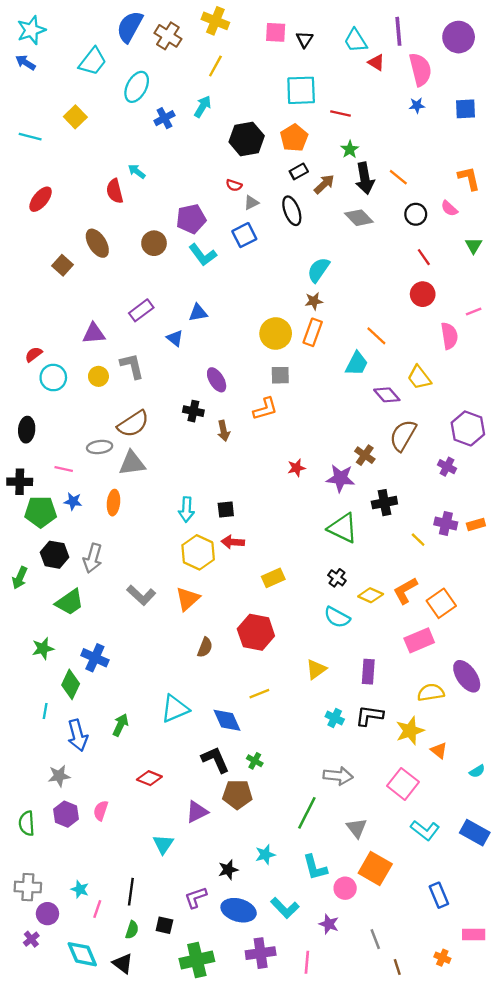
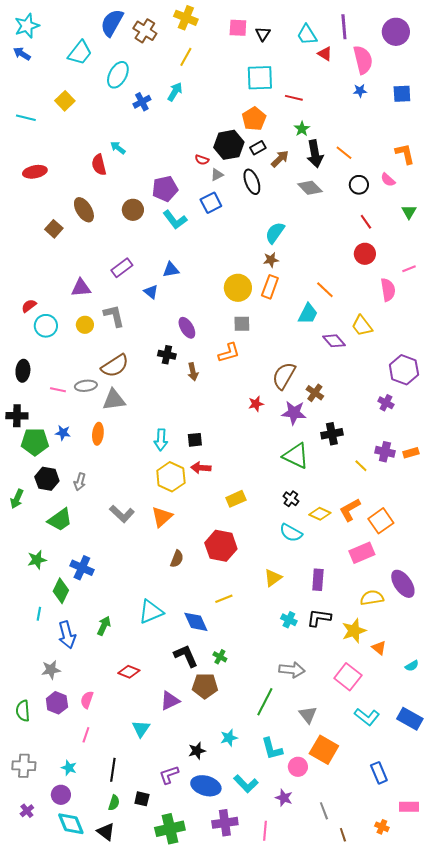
black hexagon: (247, 139) -> (229, 145), moved
red ellipse: (41, 199) -> (35, 172), turned 40
brown semicircle: (403, 435) -> (284, 376), moved
pink line: (64, 469) -> (58, 390), moved
gray arrow: (93, 558) -> (80, 482), size x0.7
pink line: (97, 909) -> (86, 735), moved
purple circle: (47, 914) -> (61, 795), moved

